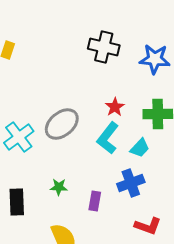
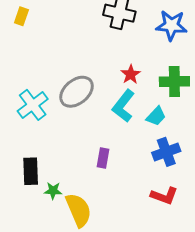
blue cross: (131, 183) -> (166, 152), moved
green star: (59, 187) -> (53, 191), moved
purple rectangle: (95, 201) -> (103, 158), moved

